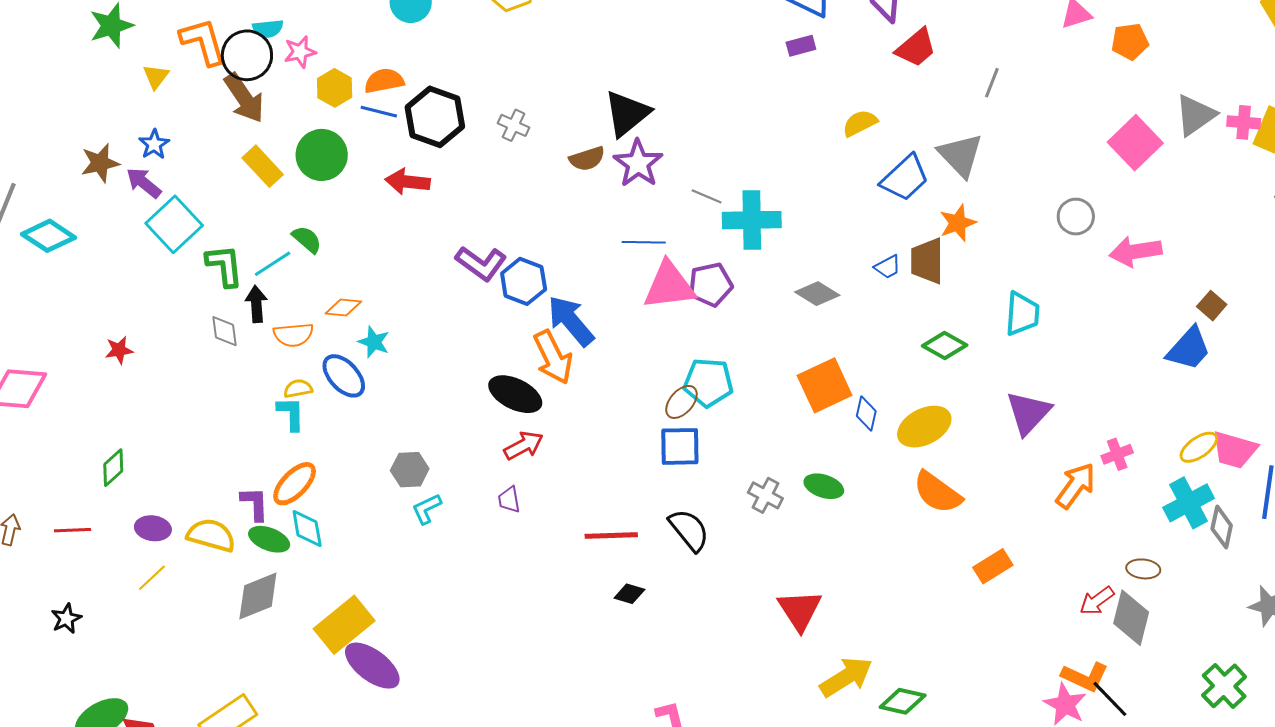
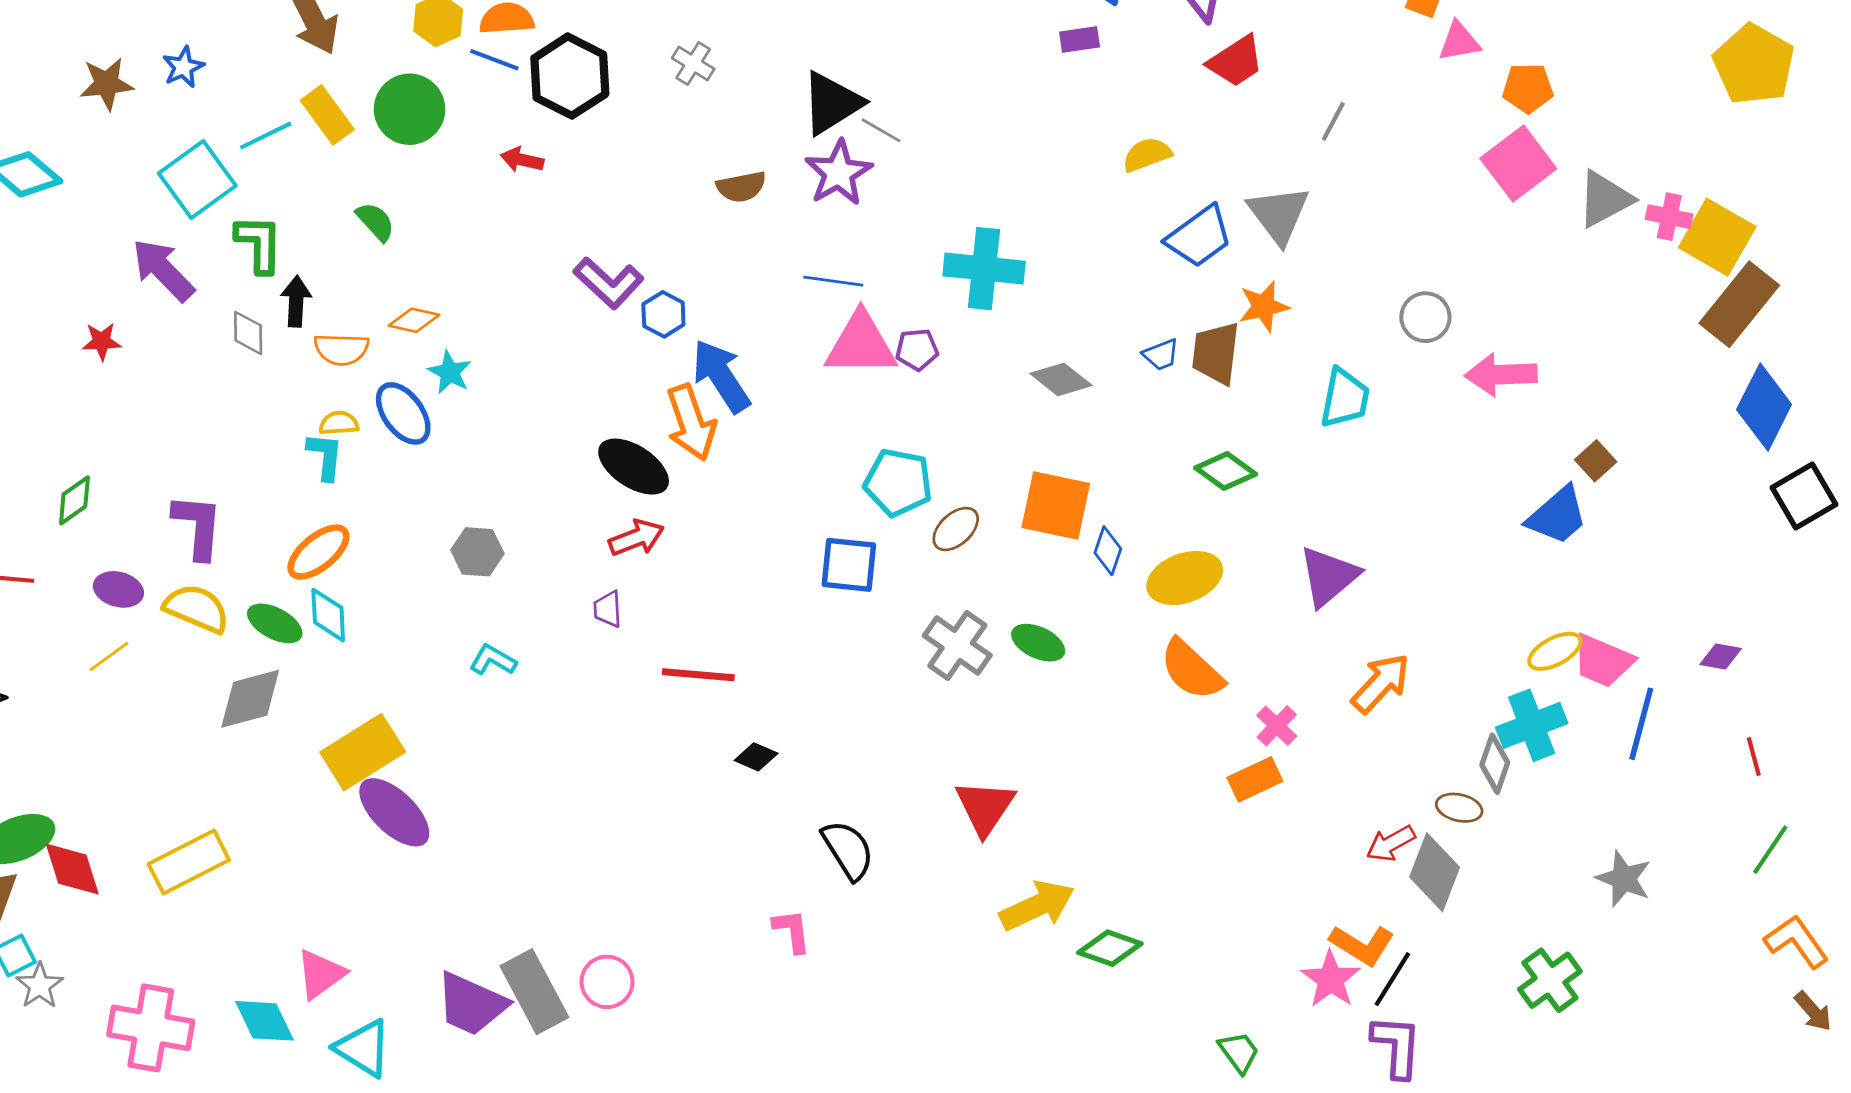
gray cross: (514, 125) -> (693, 64), moved
pink square: (1135, 143) -> (1518, 163), moved
brown semicircle: (587, 159) -> (741, 187), moved
red arrow: (408, 182) -> (522, 160), size x0.7
purple arrow: (144, 183) -> (163, 270), moved, size x1.4
gray line: (707, 196) -> (881, 130), moved
cyan line: (273, 264) -> (266, 136), moved
blue hexagon: (524, 281) -> (663, 314), size x0.7
purple pentagon: (710, 285) -> (917, 350), size x0.7
cyan trapezoid: (1022, 314) -> (1345, 398), moved
orange square: (825, 385) -> (1056, 506), turned 30
brown ellipse: (681, 402) -> (956, 529), moved
pink cross: (1117, 454) -> (1277, 726), moved, turned -32
gray cross: (765, 495) -> (957, 646), size x1.4
purple L-shape: (255, 504) -> (198, 526), moved, size x1.4
cyan L-shape: (427, 509) -> (493, 660), moved, turned 48
gray diamond: (1222, 527) -> (1495, 764), moved
black semicircle: (689, 530) -> (848, 850), moved
red line: (611, 536) -> (698, 675), moved
black line: (1110, 699) -> (1392, 979), turned 69

